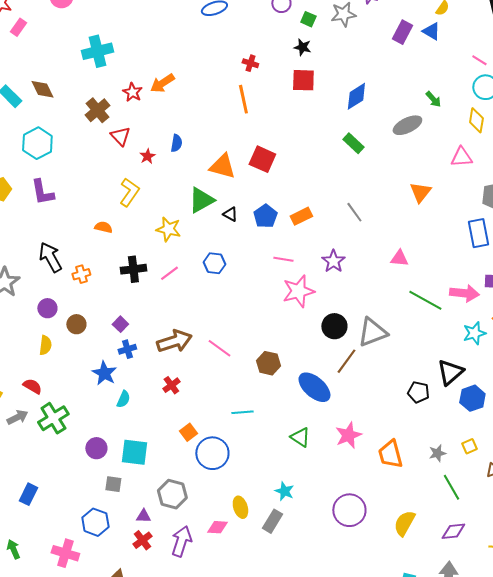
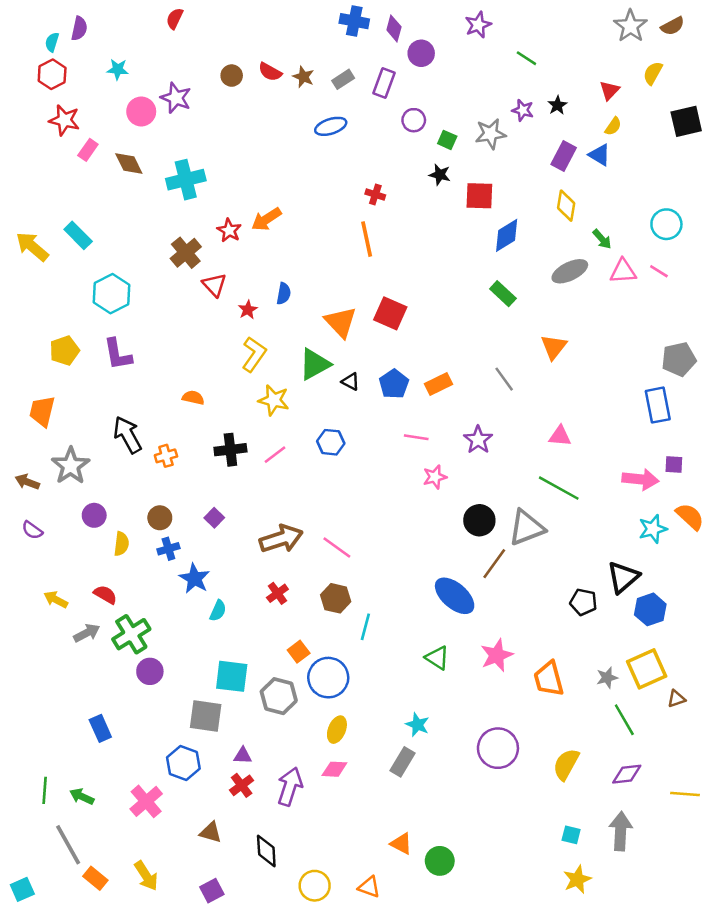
pink line: (479, 60) -> (659, 271), moved
red square: (303, 80) -> (479, 196), moved
brown diamond: (42, 89) -> (129, 164), moved
yellow diamond: (476, 120) -> (566, 206), moved
pink triangle: (461, 157) -> (623, 271), moved
orange triangle: (222, 166) -> (341, 322), turned 32
yellow L-shape: (129, 192) -> (254, 354), moved
orange triangle: (420, 192) -> (554, 347), moved
pink star: (298, 291) -> (435, 477), size x0.6
green line: (425, 300) -> (559, 488), moved
purple circle: (47, 308) -> (94, 515), moved
blue cross: (127, 349) -> (168, 549), moved
brown hexagon: (268, 363) -> (336, 598), moved
cyan line: (242, 412) -> (365, 627), turned -70
yellow square: (469, 446) -> (647, 669), size x2.0
purple circle: (96, 448) -> (150, 671), moved
gray square: (113, 484) -> (206, 716), size x1.6
blue rectangle: (28, 494) -> (100, 728), turned -50
gray hexagon: (172, 494) -> (279, 696), moved
yellow ellipse: (240, 507) -> (337, 730), moved, turned 40
green arrow: (13, 549) -> (82, 796), turned -42
pink cross: (65, 553) -> (146, 801), turned 32

